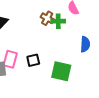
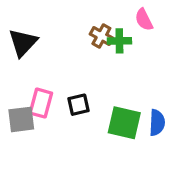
blue semicircle: (85, 44) -> (157, 123), moved

